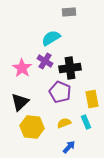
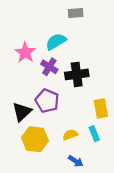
pink star: (22, 68) -> (25, 52), moved
purple pentagon: (60, 92) -> (47, 101), moved
blue arrow: (69, 147) -> (76, 161), turned 80

